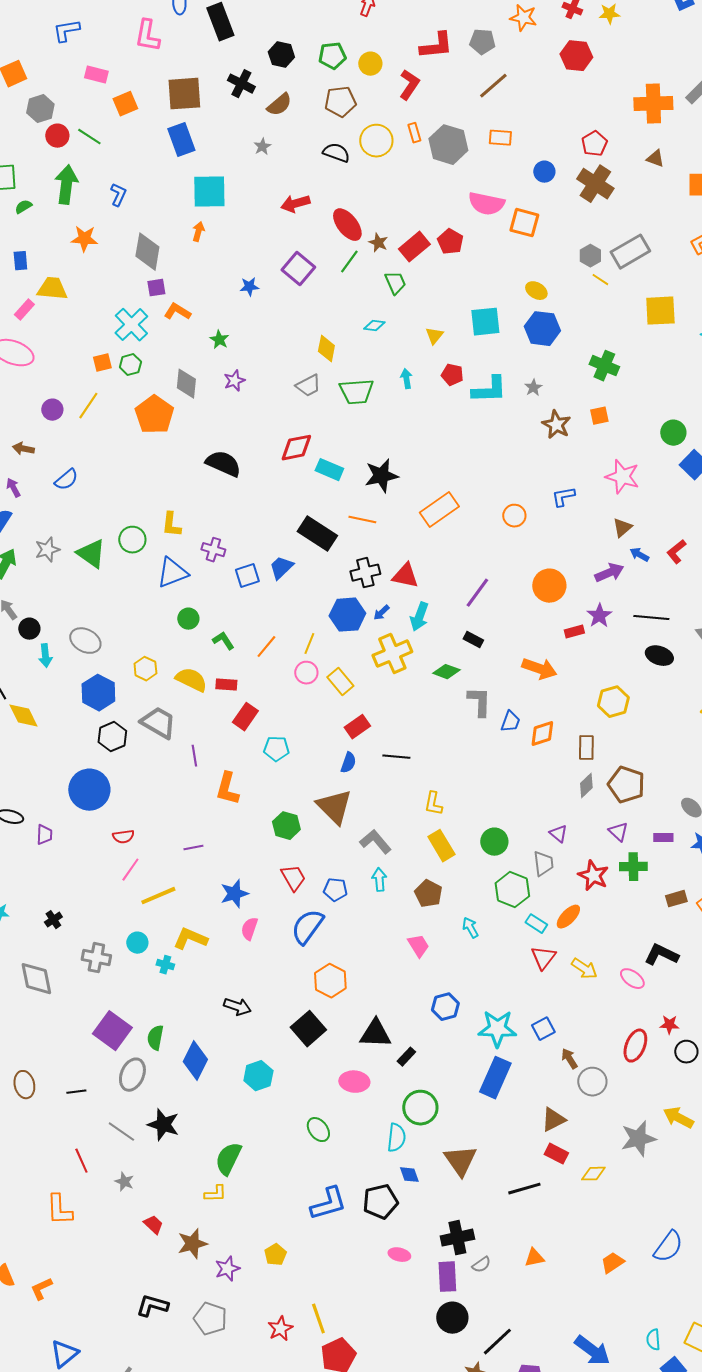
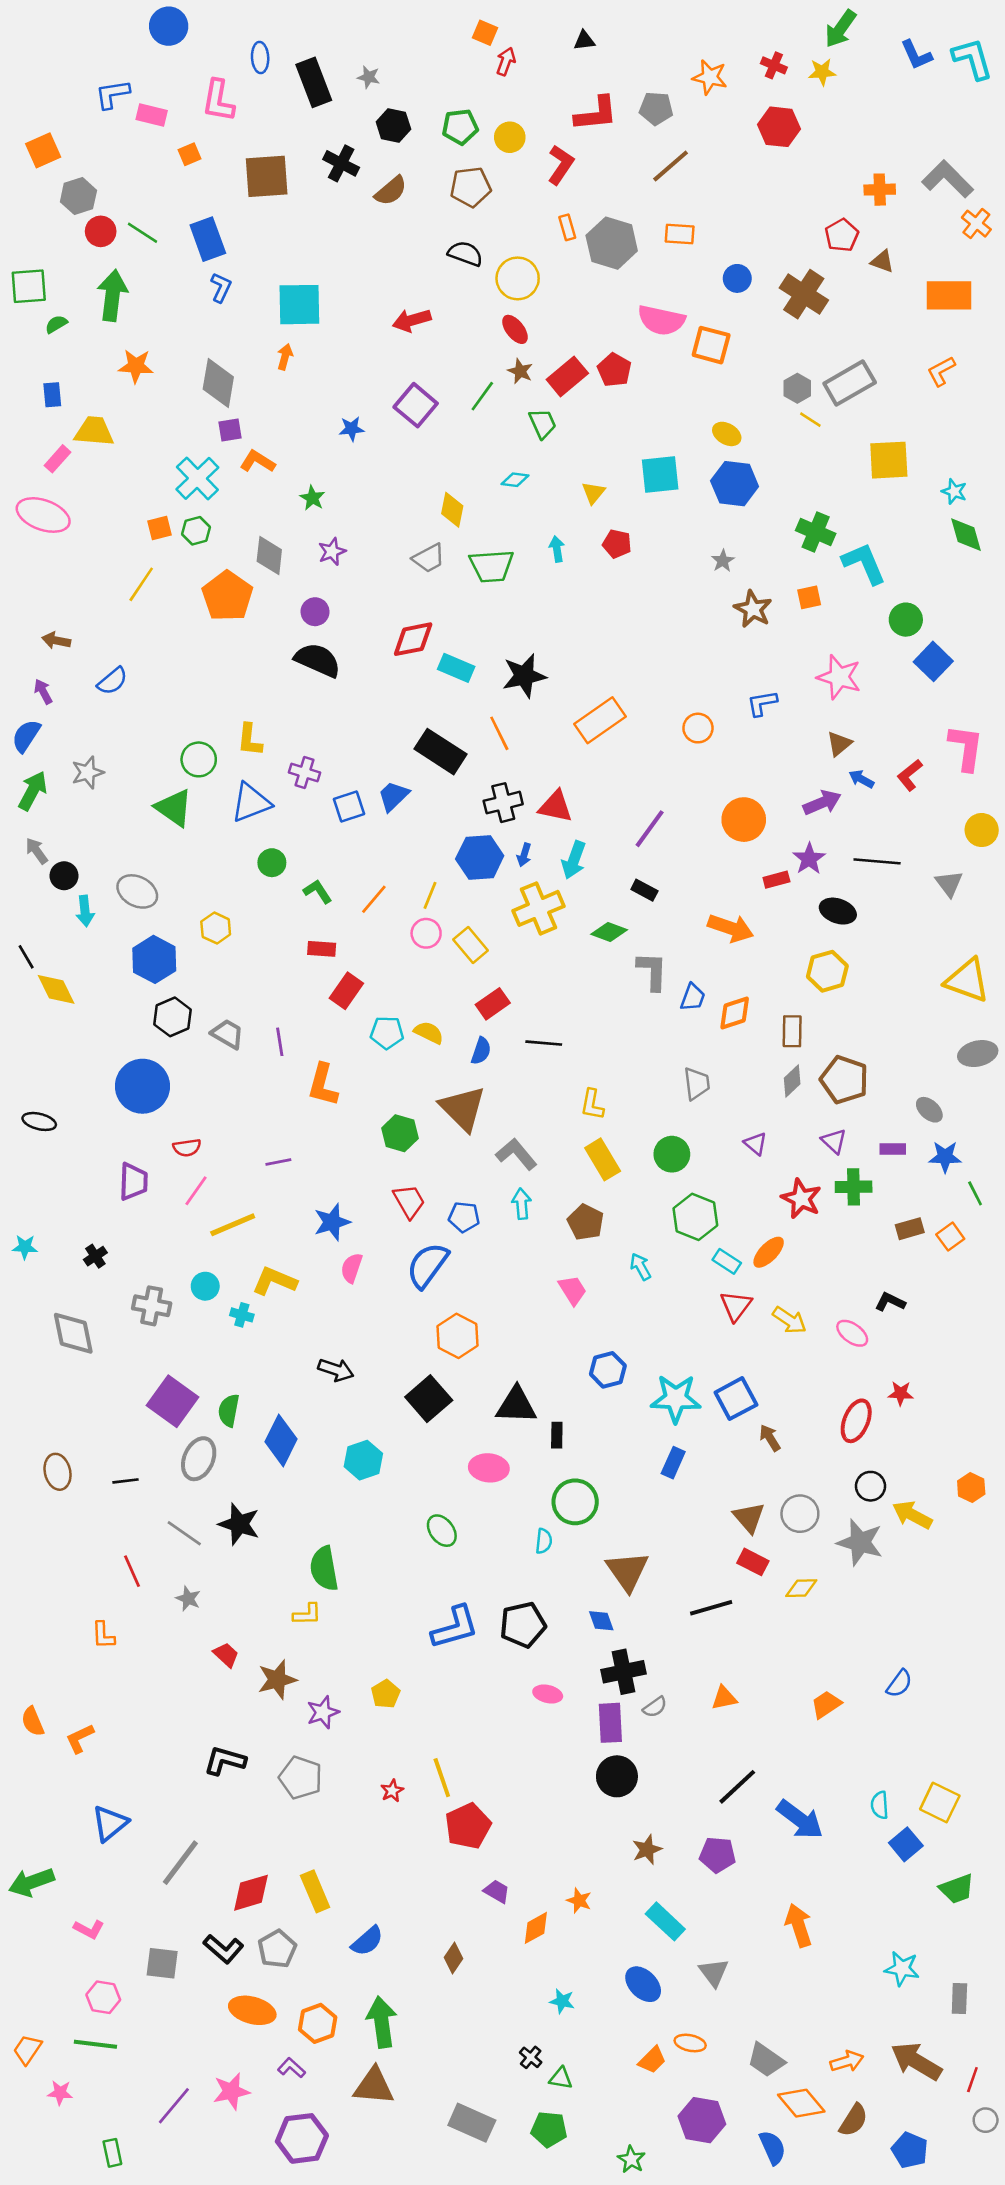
pink rectangle: (96, 75) -> (152, 115), moved
orange square: (125, 104) -> (190, 154), moved, size x0.7
orange cross: (653, 104) -> (880, 190), size x0.6
blue rectangle: (181, 140) -> (208, 239), moved
yellow circle: (376, 141) -> (518, 278), moved
red pentagon: (594, 144) -> (842, 235), moved
gray star: (262, 147) -> (369, 77), moved, turned -30
blue L-shape: (118, 195) -> (221, 288), moved
red ellipse: (347, 225) -> (515, 329), moved, size x0.7
cyan L-shape: (489, 390) -> (864, 563), moved, turned -111
purple circle: (52, 410) -> (315, 612), moved
orange line: (362, 520) -> (499, 733), turned 52
green triangle: (91, 554) -> (174, 808), moved
blue arrow: (381, 613) -> (524, 855), turned -30
black ellipse: (659, 656) -> (838, 911), moved
yellow semicircle: (191, 680) -> (429, 1033), moved, size x0.7
gray trapezoid: (158, 723) -> (227, 1034), moved, size x0.7
purple trapezoid: (44, 835) -> (133, 1182), moved, size x1.4
gray trapezoid: (543, 864) -> (697, 1084), moved
black L-shape: (661, 955) -> (890, 1302), size x0.7
blue square: (543, 1029) -> (736, 1399), size x1.4
black circle: (686, 1052) -> (871, 1486), moved
black rectangle: (406, 1057) -> (557, 1435), turned -42
blue rectangle: (495, 1078) -> (673, 1463), size x0.6
gray circle: (592, 1082) -> (800, 1514), moved
brown triangle: (553, 1120) -> (749, 1518), turned -44
cyan semicircle: (396, 1138) -> (544, 1541), size x0.7
gray star: (638, 1139) -> (860, 1542), turned 30
green semicircle: (228, 1159) -> (324, 1569), turned -36
blue diamond: (409, 1175) -> (601, 1621), moved
orange L-shape: (59, 1210) -> (103, 1635), size x0.7
blue semicircle: (668, 1247) -> (899, 1684), size x0.7
red star: (280, 1329) -> (392, 1791), size x0.7
black line: (497, 1342) -> (737, 1787), moved

